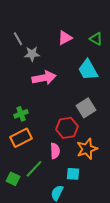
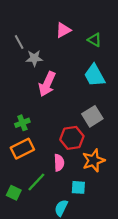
pink triangle: (65, 38) -> (63, 30), moved
green triangle: (96, 39) -> (95, 40), moved
pink arrow: (44, 78) -> (47, 84), turned 125

